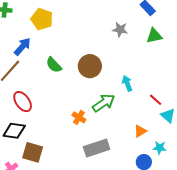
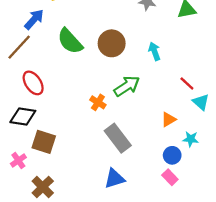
green semicircle: (54, 65) -> (70, 41), size x1.4
cyan arrow: (127, 83) -> (154, 51), moved
gray rectangle: (97, 148) -> (118, 138), turned 70

